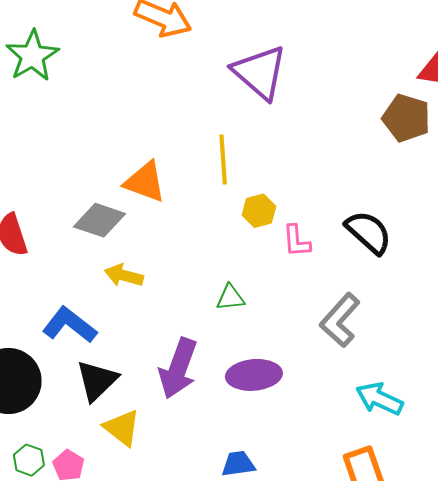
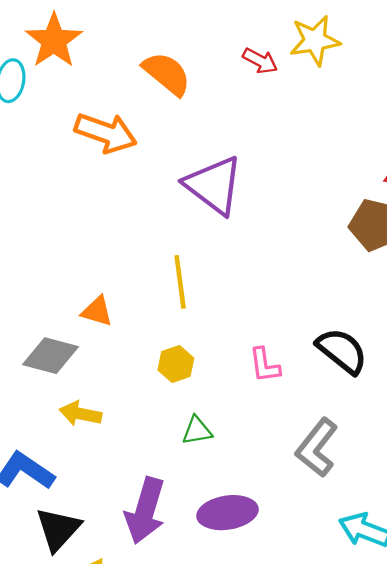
orange triangle: (145, 182) -> (97, 311), size x0.7
yellow hexagon: (259, 211) -> (176, 364), moved

